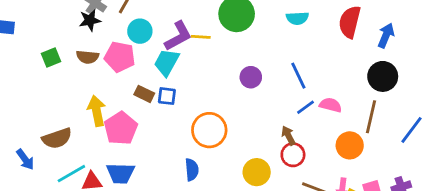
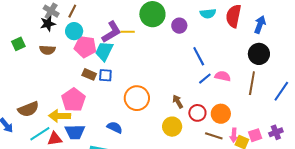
cyan semicircle: (297, 18) -> (208, 14), moved
cyan circle: (140, 31) -> (74, 31), moved
green square: (51, 57) -> (18, 44), moved
pink pentagon: (120, 57) -> (85, 47), moved
purple circle: (251, 77) -> (179, 26), moved
yellow arrow: (97, 111) -> (60, 116), moved, turned -75
brown arrow: (288, 136) -> (178, 102), moved
orange circle: (350, 145) -> (221, 114), moved
blue semicircle: (192, 170) -> (115, 127), moved, turned -56

